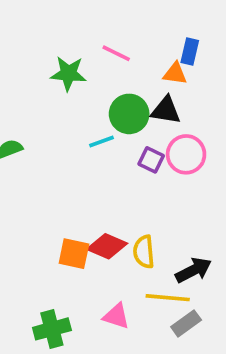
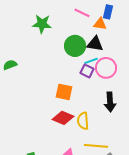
pink line: (116, 53) -> (82, 13), moved
cyan line: (102, 142) -> (91, 61), moved
orange square: (74, 254) -> (64, 92), moved
black arrow: (193, 270) -> (110, 102), moved, turned 114

